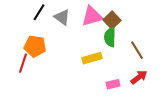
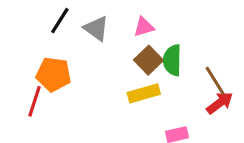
pink triangle: (92, 16) -> (144, 27), size x0.6
brown square: (112, 20) -> (149, 60), moved
red arrow: (139, 77) -> (220, 103), moved

